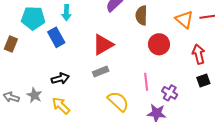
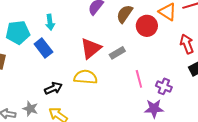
brown semicircle: (141, 15) -> (125, 14), turned 42
red circle: (159, 44) -> (147, 26), moved
gray rectangle: (101, 71) -> (117, 53), moved
yellow semicircle: (118, 101) -> (86, 77), moved, turned -30

